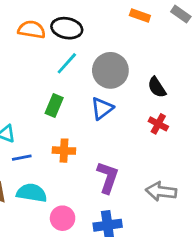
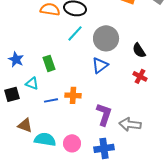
green rectangle: (54, 106) -> (49, 63), moved, turned -42
blue line: (22, 158) -> (51, 100), moved
gray arrow: (161, 191) -> (130, 124), moved
cyan semicircle: (32, 193) -> (45, 139), moved

